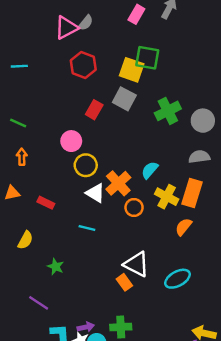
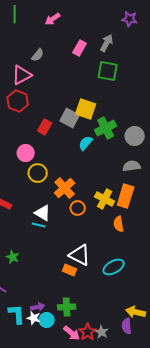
pink triangle: (66, 28) -> (22, 75), moved
green square: (147, 58) -> (108, 71), moved
red hexagon: (83, 65) -> (18, 101), moved
yellow square: (132, 70) -> (86, 109), moved
cyan semicircle: (150, 170) -> (86, 143), moved
white triangle: (95, 193) -> (43, 213), moved
orange semicircle: (184, 227) -> (119, 224), turned -49
orange rectangle: (124, 282) -> (70, 270), turned -32

